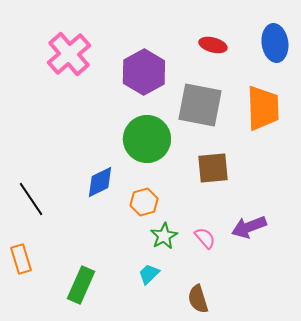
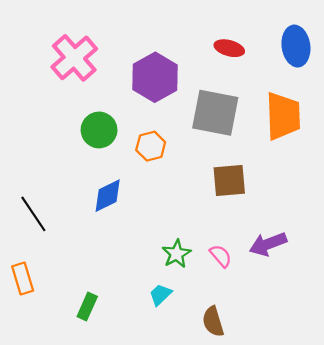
green circle: (147, 139) -> (99, 130), moved, size x0.7
orange hexagon: (144, 202) -> (151, 146), moved
green rectangle: (81, 285) -> (87, 306), size x0.7

